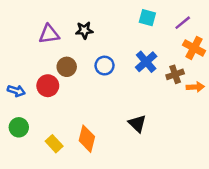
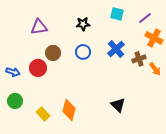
black star: (84, 30) -> (83, 24), moved
orange arrow: (195, 87) -> (155, 69), turned 56
black triangle: (137, 124) -> (118, 105), moved

